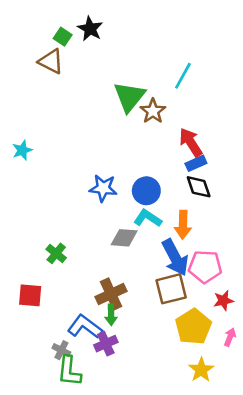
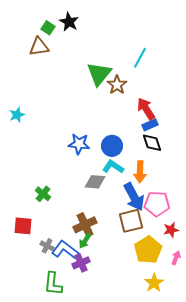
brown triangle: (51, 61) -> (39, 47), turned -35
green arrow: (111, 315) -> (85, 241), turned 35
gray cross: (61, 350) -> (47, 246), moved

